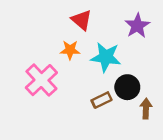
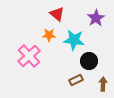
brown rectangle: (102, 100) -> (76, 80), moved
brown arrow: (146, 109) -> (103, 84), moved

